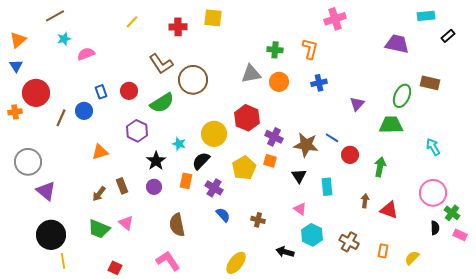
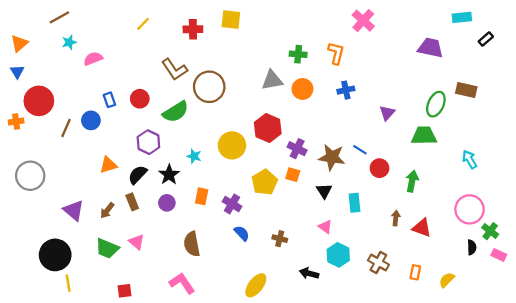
pink cross: (335, 19) -> (363, 21), turned -30
black semicircle: (201, 161) -> (138, 175), moved
purple triangle: (46, 191) -> (74, 210), moved
red square: (115, 268) -> (125, 291), turned -32

